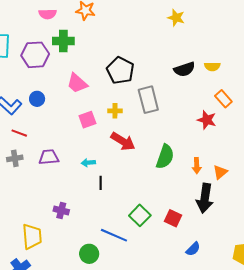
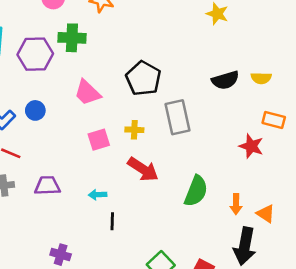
orange rectangle: (223, 99) -> (274, 120), turned -36
orange triangle: (220, 172) -> (266, 214), turned -49

